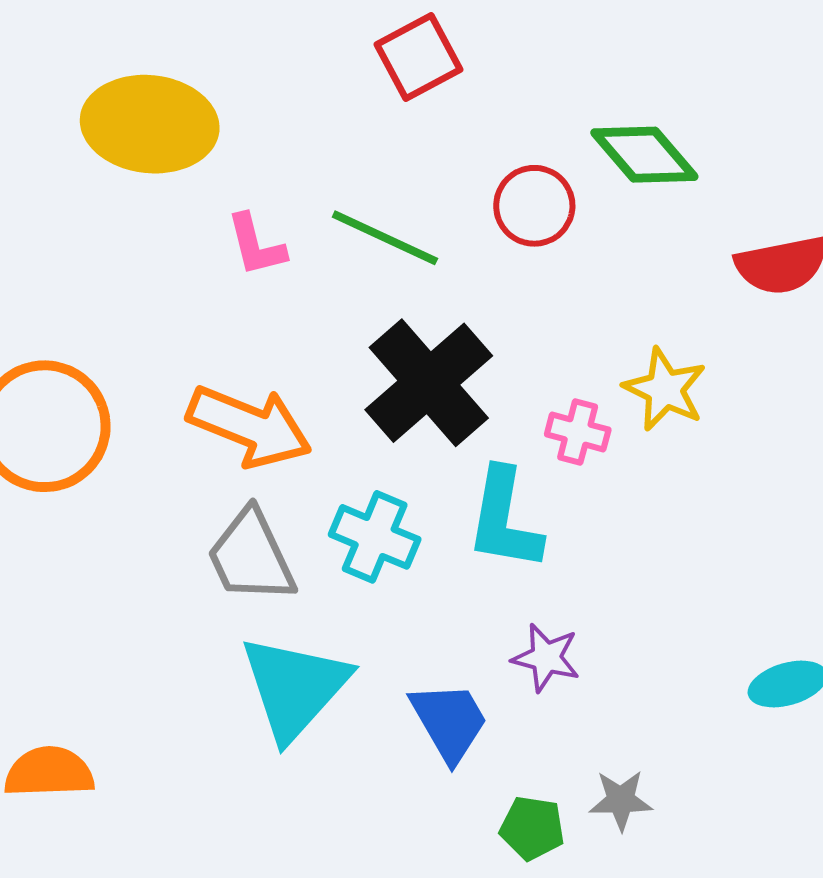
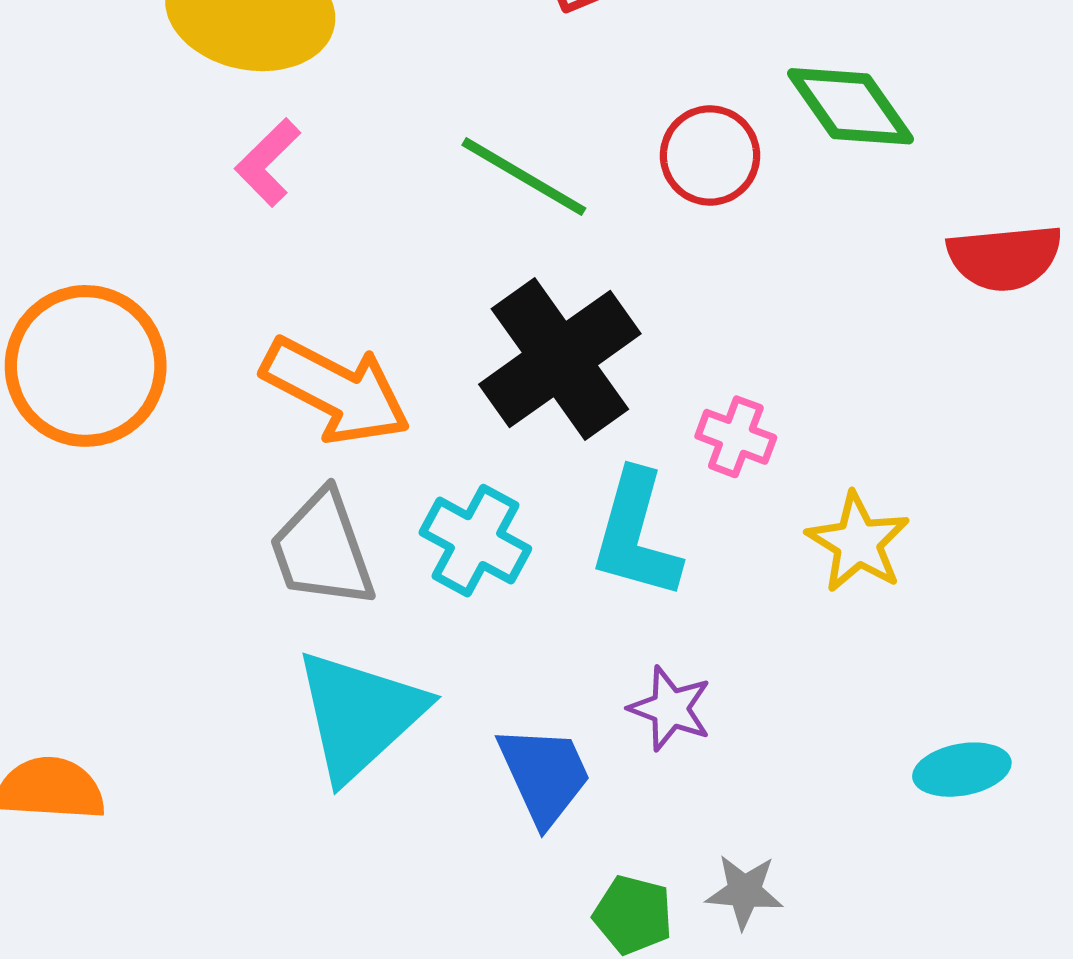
pink L-shape: (256, 245) -> (268, 163), moved, turned 54
yellow star: (665, 389) -> (858, 542), moved

